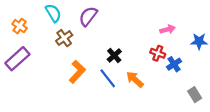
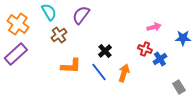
orange cross: (20, 26) -> (18, 24), size x1.5
orange L-shape: (77, 72) -> (71, 66), turned 50
orange arrow: (135, 79) -> (124, 73), turned 66

